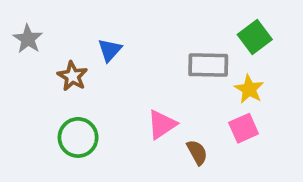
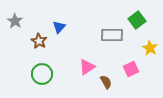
yellow star: (249, 89) -> (150, 48), moved

